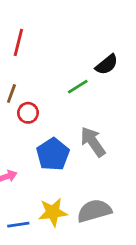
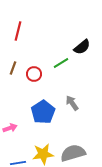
red circle: (28, 113) -> (34, 74), moved
gray arrow: (93, 142) -> (72, 103), size x0.7

